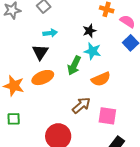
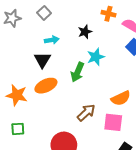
black star: (89, 31) -> (85, 32), moved
cyan star: (93, 51) -> (96, 57), turned -30
orange semicircle: (101, 79) -> (121, 98), moved

